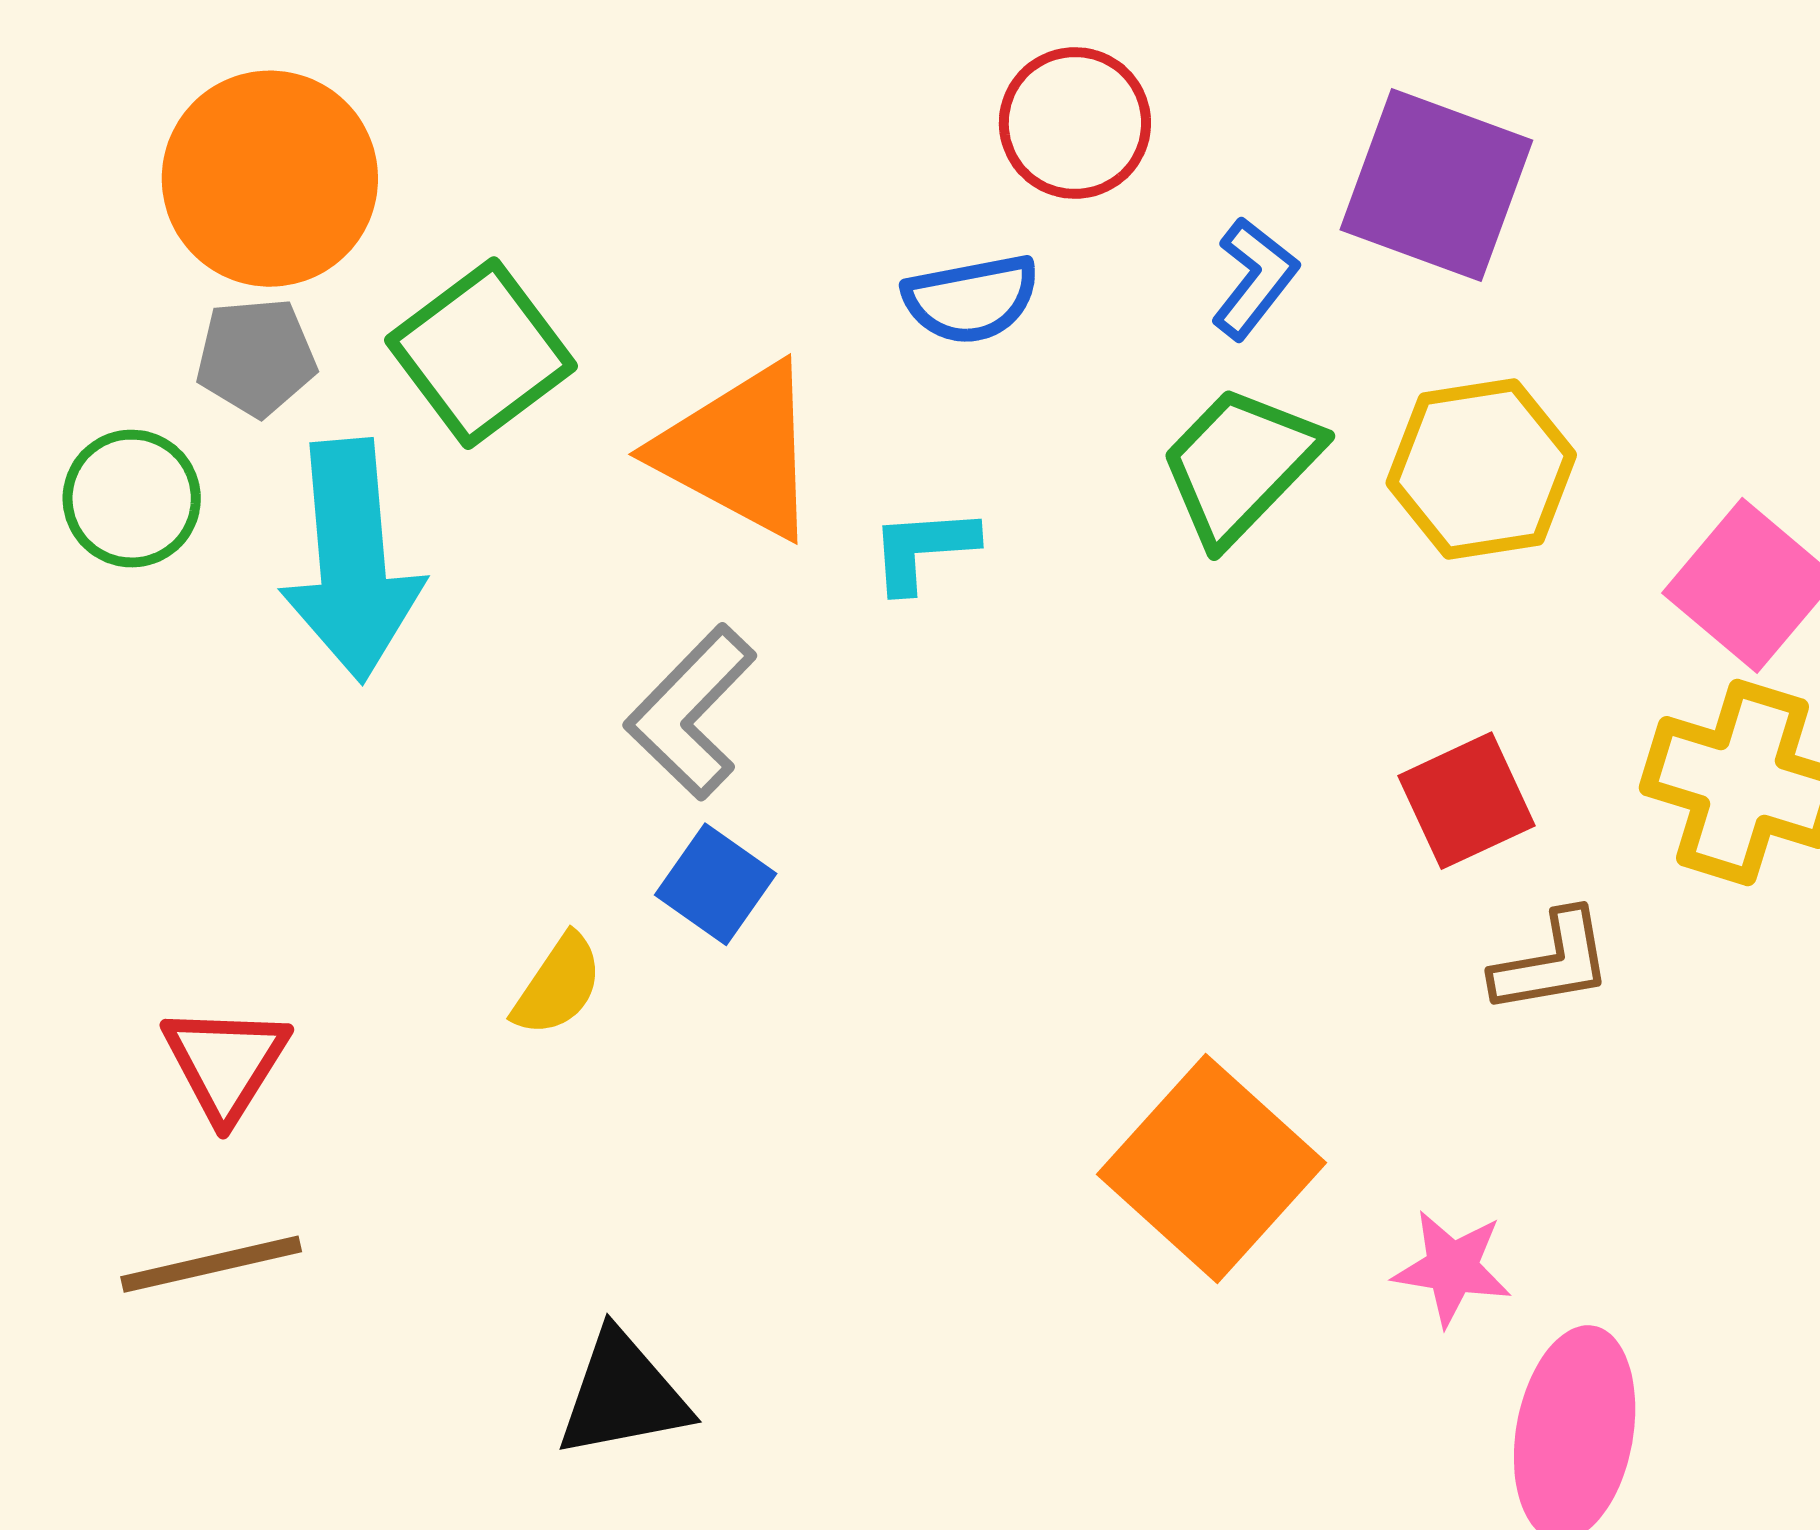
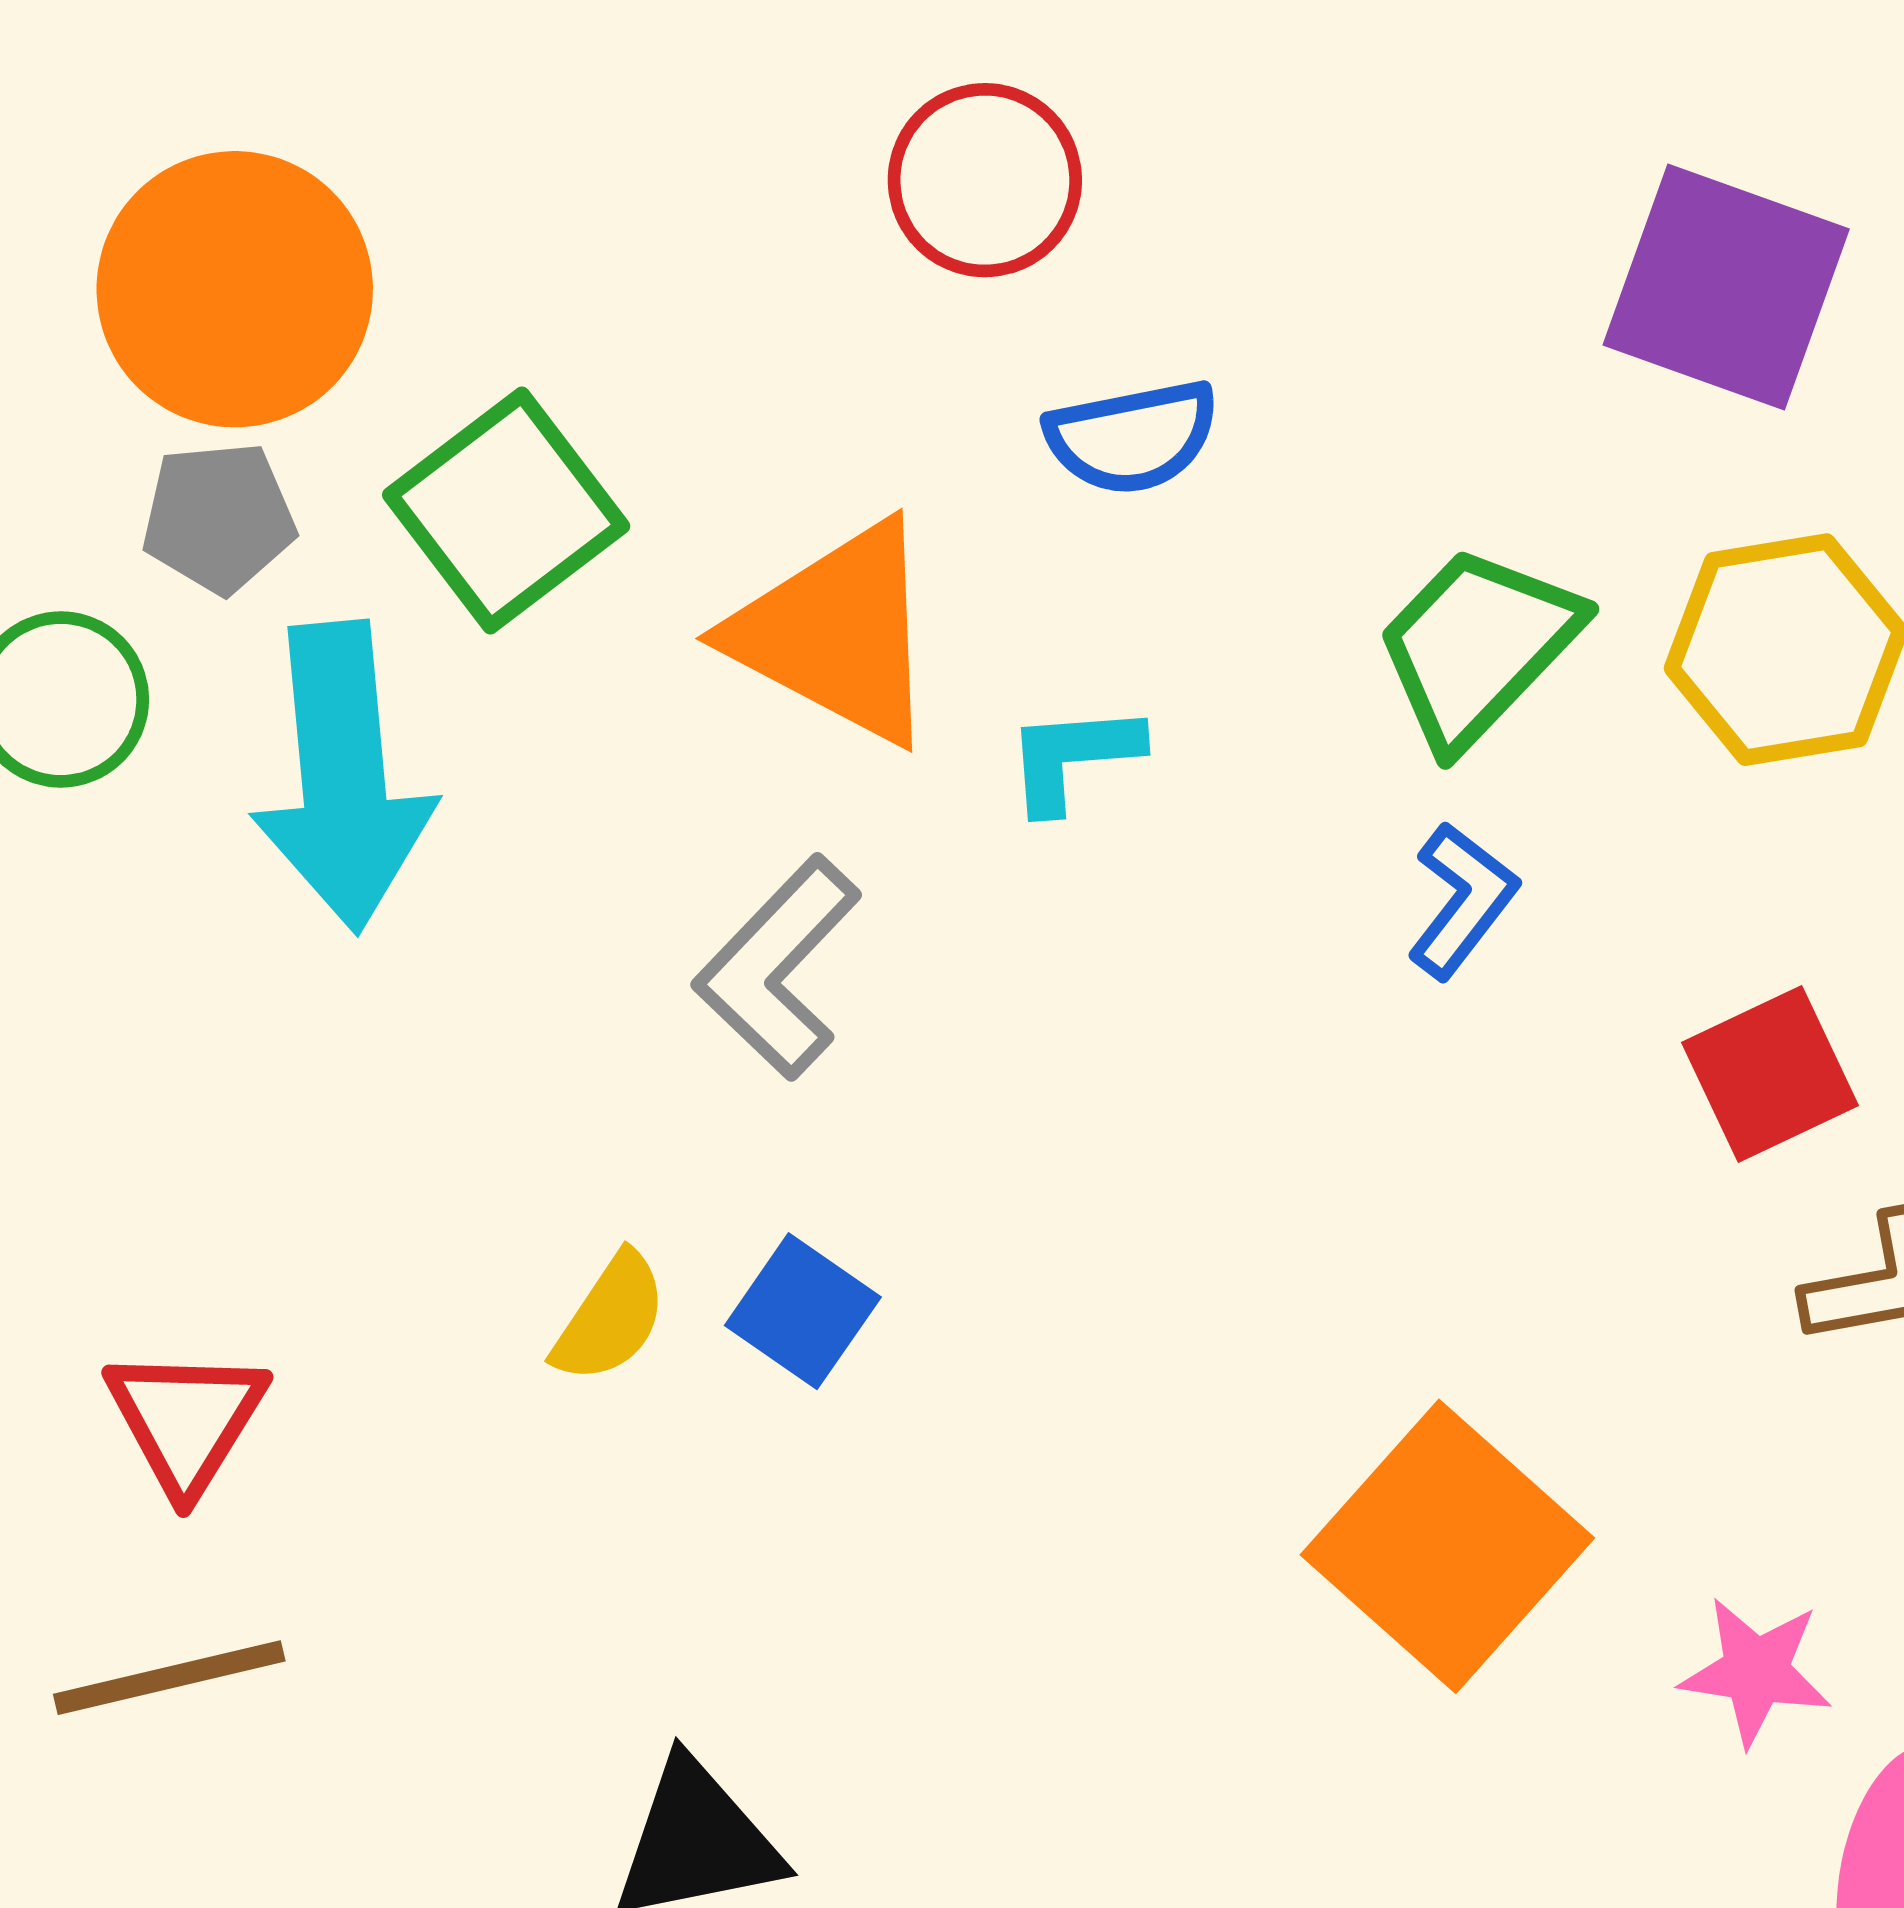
red circle: (1075, 123) -> (985, 180), moved
blue L-shape: (1254, 278) -> (1462, 900), moved
blue square: (716, 884) -> (803, 1311), moved

